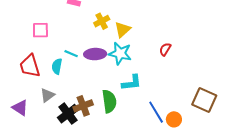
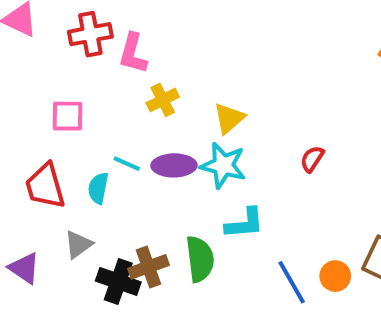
yellow cross: (102, 21) -> (163, 100), moved
black cross: (68, 114) -> (118, 282), turned -35
orange circle: (174, 119) -> (335, 276), moved

